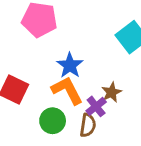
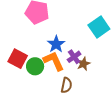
purple cross: (96, 106) -> (74, 57), moved
green circle: (53, 121) -> (35, 66), moved

